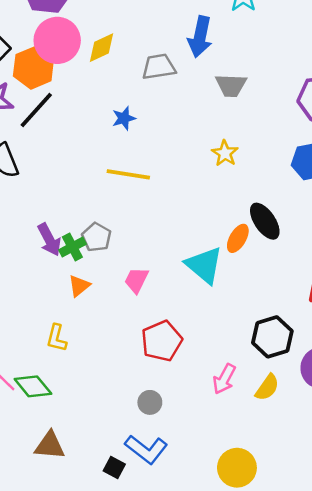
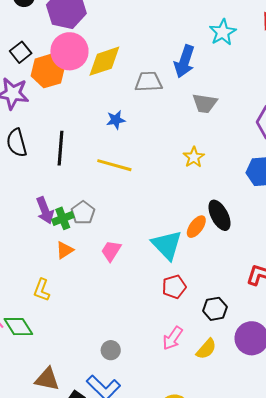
yellow diamond: (101, 48) -> (104, 61), size x1.4
black line: (36, 110) -> (60, 148), moved, turned -44
black hexagon: (272, 337) -> (215, 309), size x0.7
red pentagon: (162, 341) -> (174, 287), moved, size x0.7
brown triangle: (50, 445) -> (47, 379), moved

